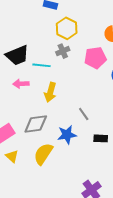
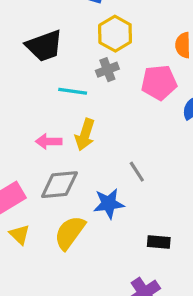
black trapezoid: (17, 55) -> (44, 46), moved
pink arrow: (21, 84) -> (49, 141), moved
black rectangle: (101, 138) -> (159, 242), moved

